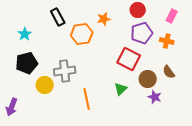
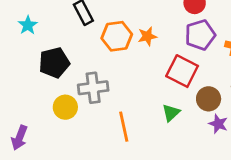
orange star: (104, 19) -> (147, 36), moved
cyan star: (25, 34) -> (28, 25), moved
black pentagon: (27, 63) -> (54, 63), moved

